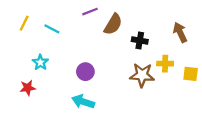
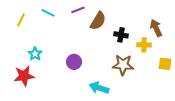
cyan line: (52, 29) -> (48, 13), moved
yellow cross: (165, 64) -> (144, 45), moved
red star: (28, 88) -> (24, 76), size x1.5
cyan arrow: (83, 102) -> (99, 88), moved

